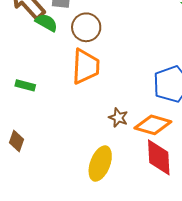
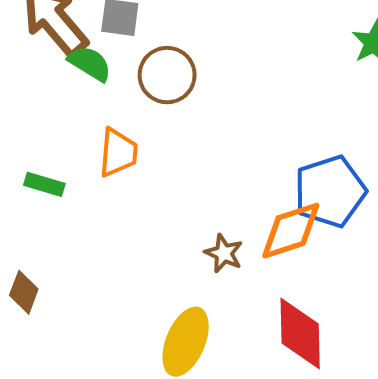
orange trapezoid: (86, 66) -> (118, 153), moved, size x0.7
orange diamond: (153, 125) -> (291, 231), moved, turned -36

